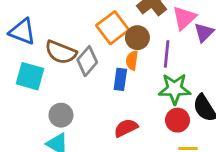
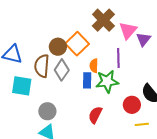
brown circle: (137, 38) -> (58, 47), moved
brown semicircle: (61, 52) -> (42, 66), turned 80
green star: (175, 89) -> (107, 81), moved
red semicircle: (126, 128) -> (95, 115), turned -30

